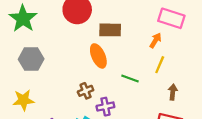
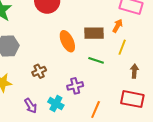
brown rectangle: (110, 30) -> (94, 33), moved
brown cross: (86, 91) -> (39, 71), moved

